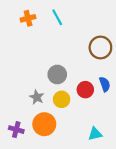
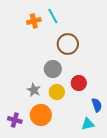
orange cross: (28, 18) -> (34, 21), moved
brown circle: (100, 47) -> (68, 44), moved
blue semicircle: (105, 84) -> (97, 105), moved

